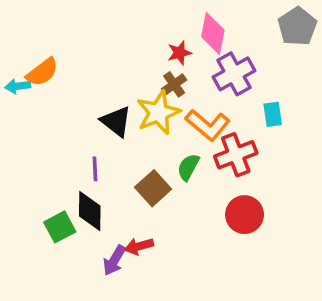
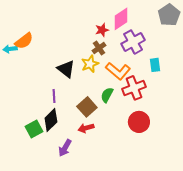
pink diamond: (213, 33) -> (121, 19), turned 45
yellow star: (158, 113) -> (90, 64), size x0.7
black diamond: (90, 211) -> (51, 120), turned 45
red arrow: (139, 246) -> (86, 128), moved

